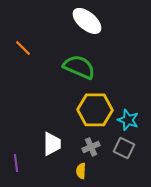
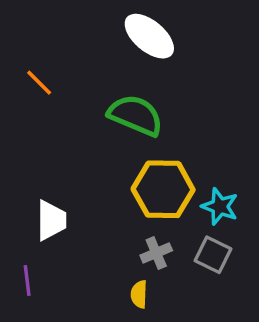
white trapezoid: (52, 144) -> (51, 220), moved

